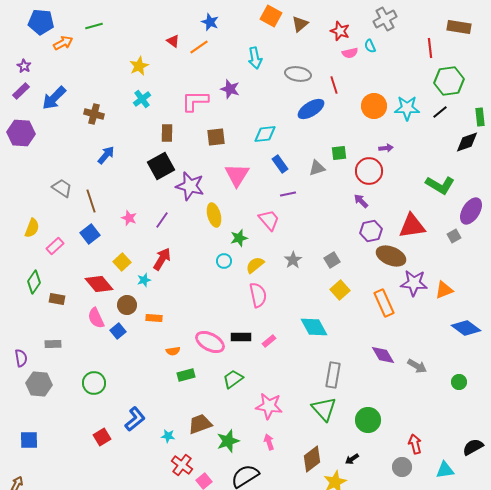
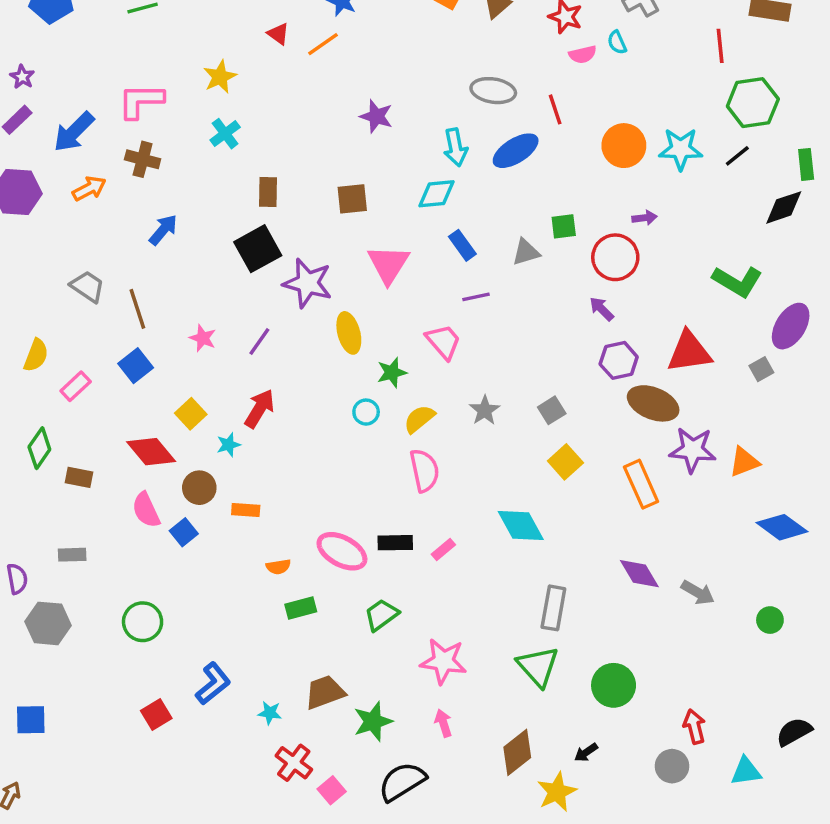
orange arrow: (63, 43) -> (89, 189), moved
cyan arrow: (255, 58) -> (455, 147), moved
pink L-shape: (195, 101) -> (141, 101), moved

